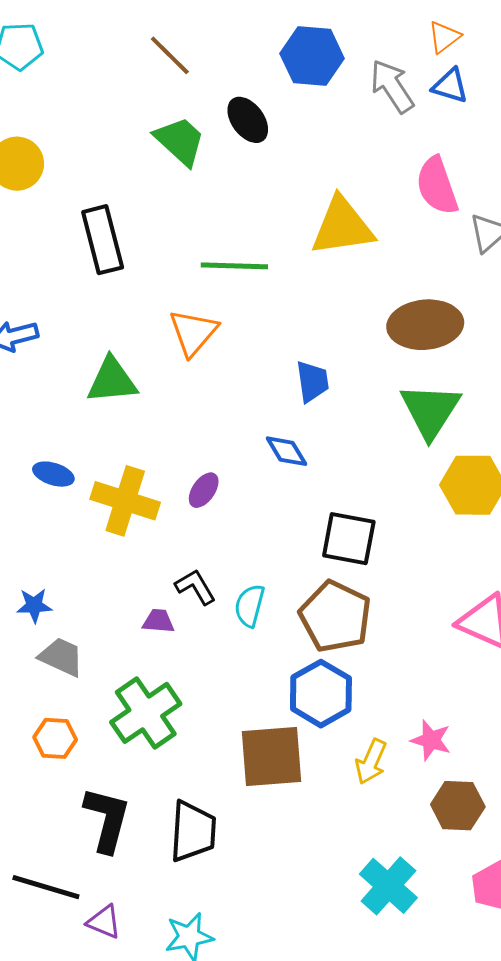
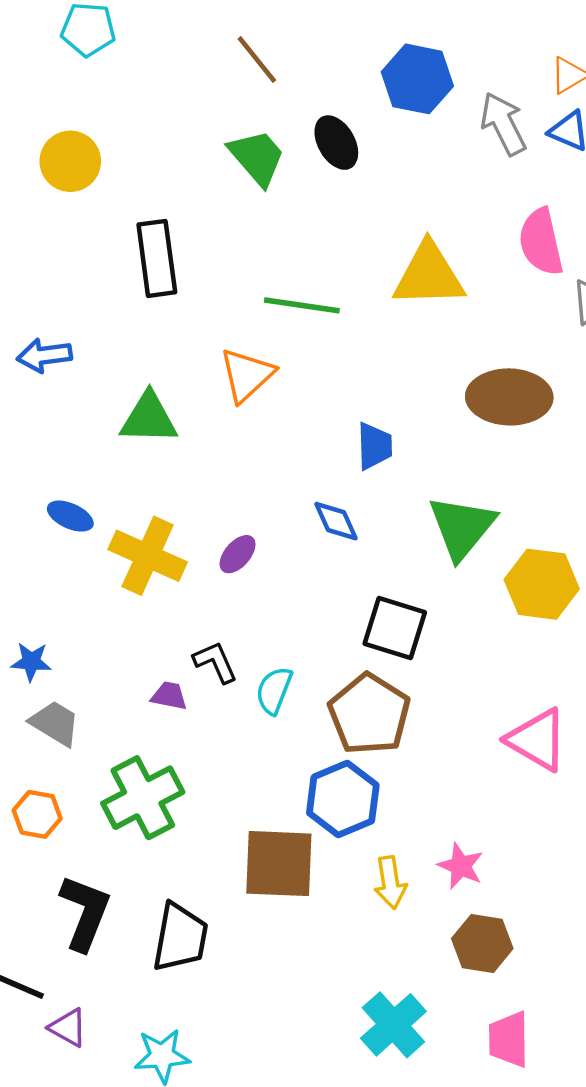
green triangle: (430, 411) -> (462, 527), moved
yellow arrow: (371, 762) -> (390, 882), turned -39

